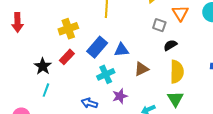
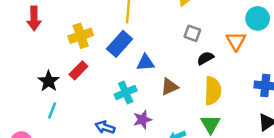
orange triangle: (180, 13) -> (236, 41), moved
red arrow: (17, 22) -> (34, 18), moved
blue rectangle: (97, 47) -> (119, 44), moved

